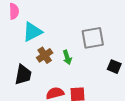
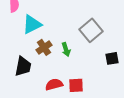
gray square: (93, 38) -> (91, 30), turned -30
black square: (114, 67) -> (112, 58), turned -32

